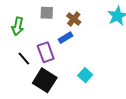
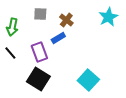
black line: (24, 58) -> (10, 53), moved
cyan square: (85, 75) -> (88, 80), moved, size x1.5

